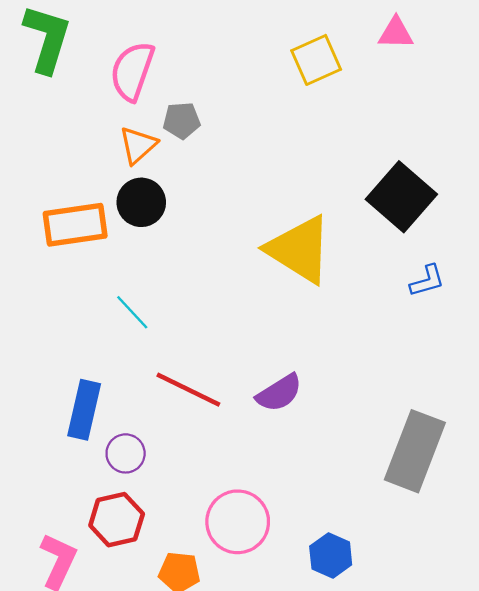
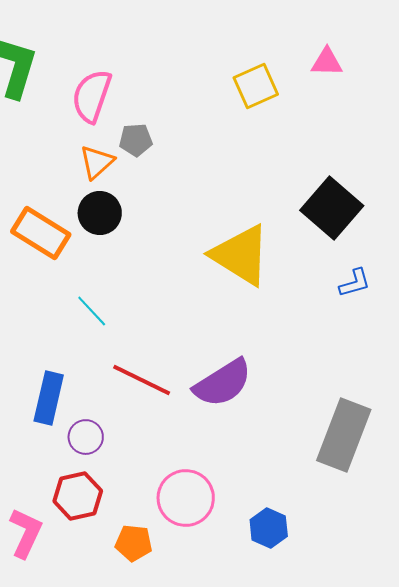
orange rectangle: (75, 225) -> (41, 233), turned 40
purple semicircle: (279, 393) -> (223, 383), size x1.4

